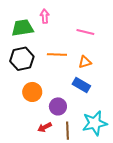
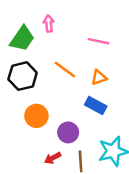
green trapezoid: (22, 28) -> (22, 38), turned 135
orange line: (57, 54) -> (65, 69), turned 36

